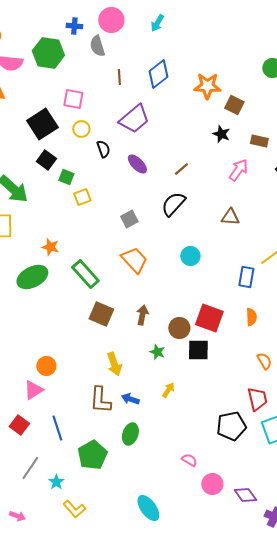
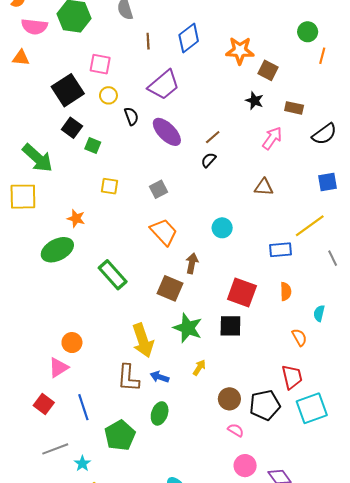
purple ellipse: (137, 164) -> (167, 132), size x1.4
yellow square: (82, 197) -> (109, 186), moved, turned 30
black semicircle: (173, 204) -> (209, 160), moved, size x0.6
green rectangle: (85, 274) -> (113, 275), moved
blue rectangle: (246, 277) -> (281, 250), turned 75
brown square: (101, 314) -> (170, 288), moved
brown arrow: (142, 315) -> (192, 263), moved
brown circle: (179, 328) -> (229, 399), moved
green star: (157, 352) -> (188, 328), size x1.8
yellow arrow: (114, 364) -> (143, 340), size x1.4
pink semicircle: (189, 460) -> (236, 430), moved
gray line: (30, 468) -> (55, 449), turned 35

